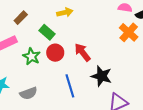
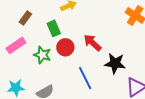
green rectangle: (47, 32) -> (54, 28), turned 35

